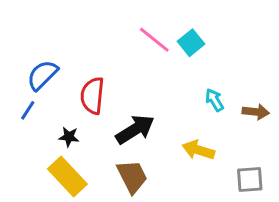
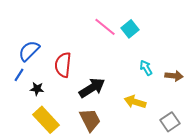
black star: (69, 137) -> (37, 89), moved
gray square: (250, 179) -> (170, 122), turned -30

